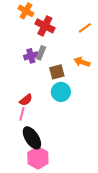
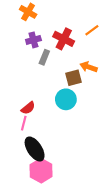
red cross: (45, 26) -> (64, 39), moved
purple cross: (31, 56) -> (33, 40), moved
brown square: (57, 72) -> (73, 78), moved

